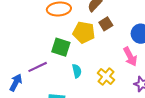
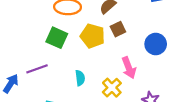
green square: (61, 47) -> (57, 38), moved
pink arrow: (130, 57) -> (129, 68), moved

